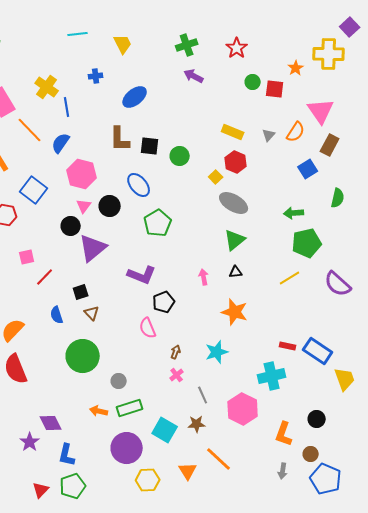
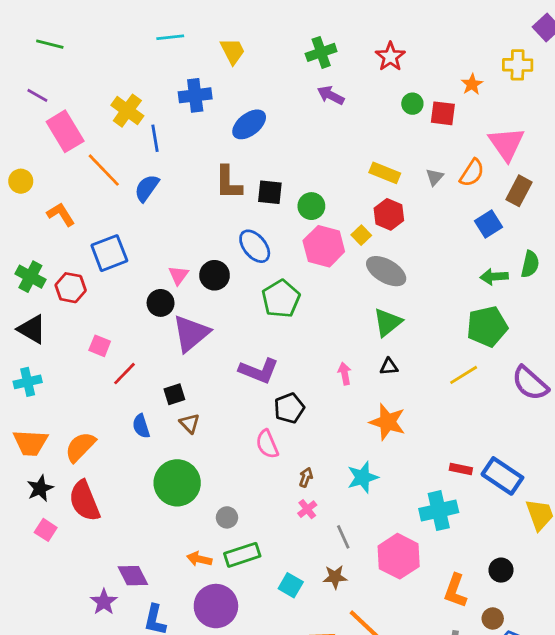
yellow cross: (329, 54) -> (518, 65), size x0.7
blue cross: (96, 76) -> (195, 95), size x1.6
pink hexagon: (82, 174) -> (324, 246), moved
blue square: (34, 190) -> (109, 253), turned 32
green arrow: (294, 213) -> (494, 277), moved
pink square: (27, 257) -> (100, 346), turned 35
cyan square: (165, 430) -> (291, 585), size x0.7
purple circle: (127, 448) -> (216, 606), moved

